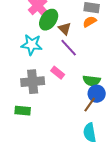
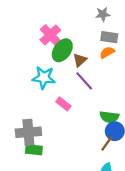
brown triangle: (65, 29) -> (80, 60), turned 32
pink rectangle: (58, 73) -> (63, 104), moved
gray cross: (33, 82) -> (28, 132), moved

